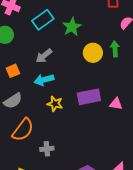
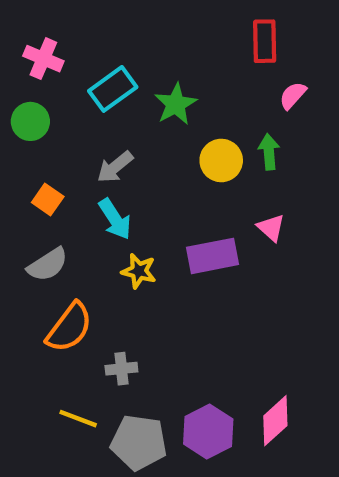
orange square: (13, 71) -> (48, 200), turned -32
cyan arrow: (44, 80) -> (115, 219), turned -108
pink triangle: (116, 104) -> (271, 228), moved, turned 32

